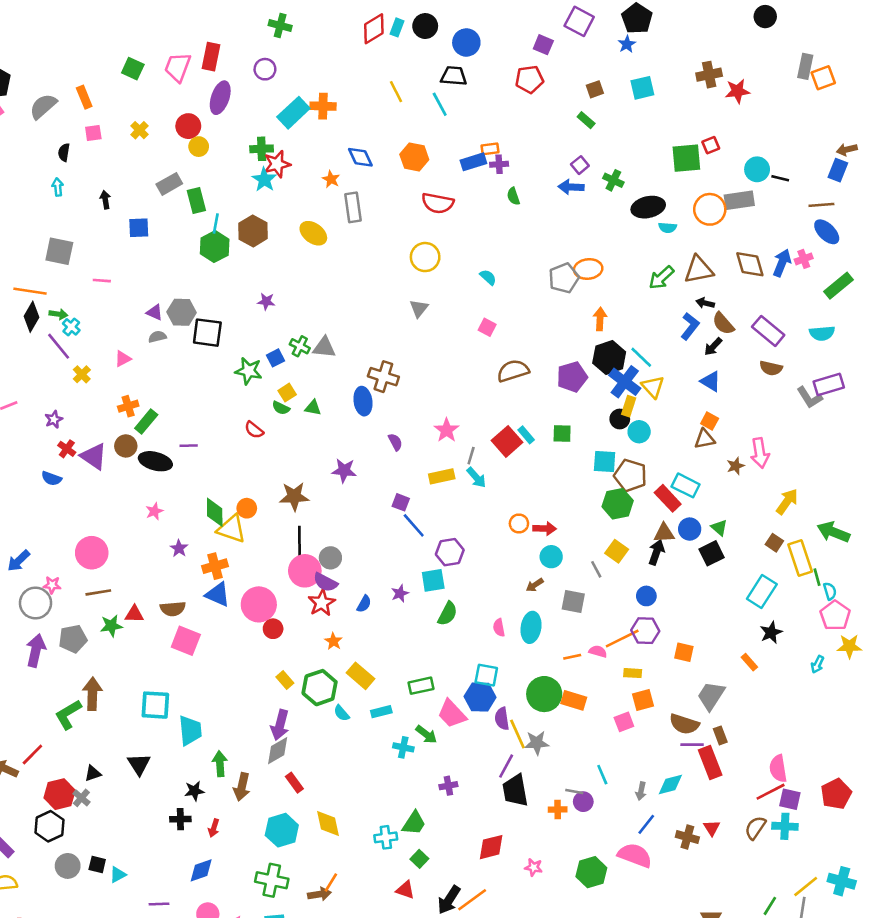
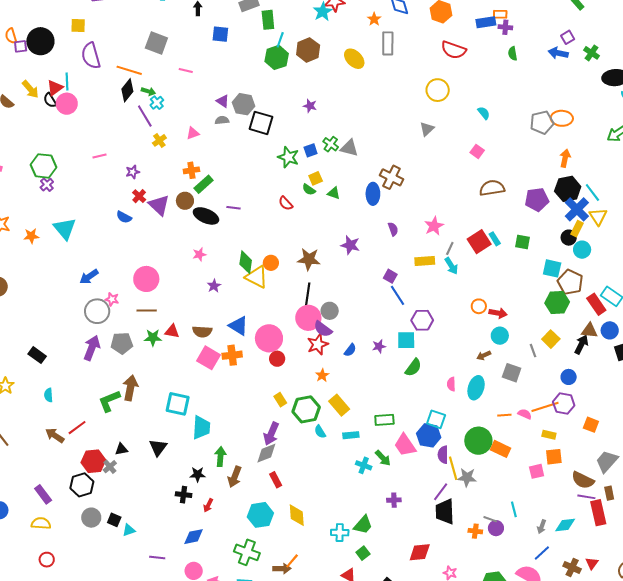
orange cross: (215, 566) -> (232, 355), moved

